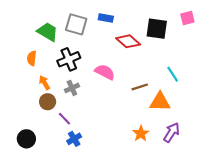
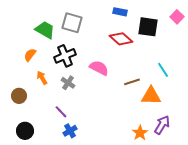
blue rectangle: (106, 18) -> (120, 12), moved
pink square: (187, 18) -> (177, 17), turned -32
orange semicircle: (32, 58) -> (30, 55), turned 32
gray cross: (72, 88) -> (68, 83), turned -32
brown circle: (48, 102) -> (19, 96), moved
orange star: (141, 134) -> (140, 133), moved

